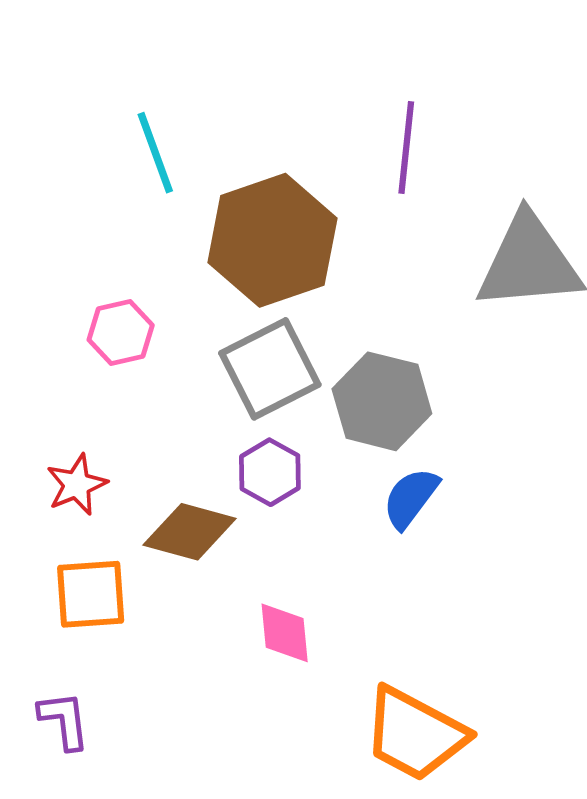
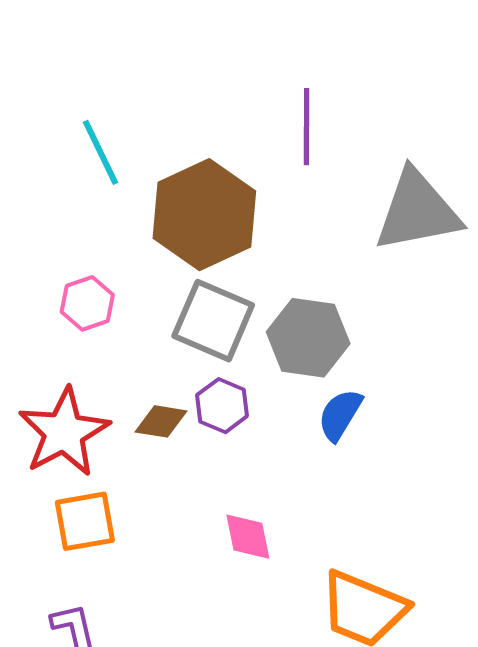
gray square: (270, 369) -> (213, 321), turned -34
red star: (77, 485) -> (64, 432), size x1.8
brown diamond: (190, 532) -> (161, 421), moved, size x0.7

